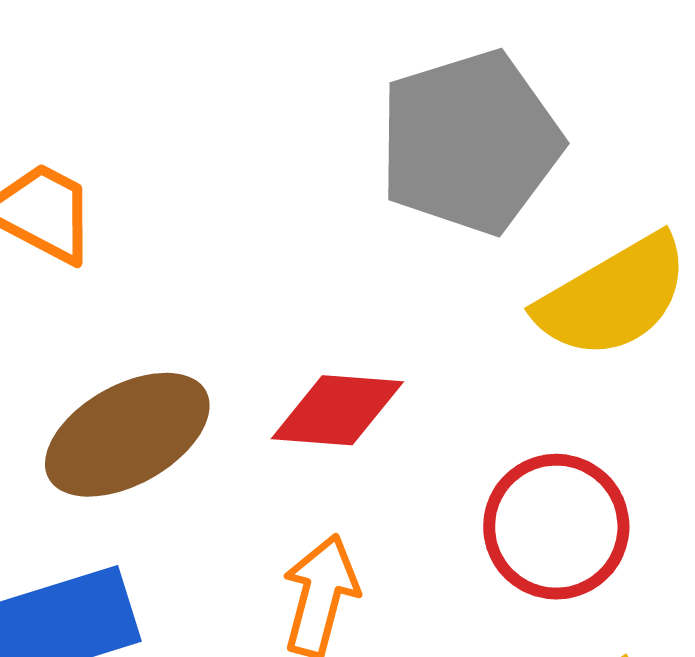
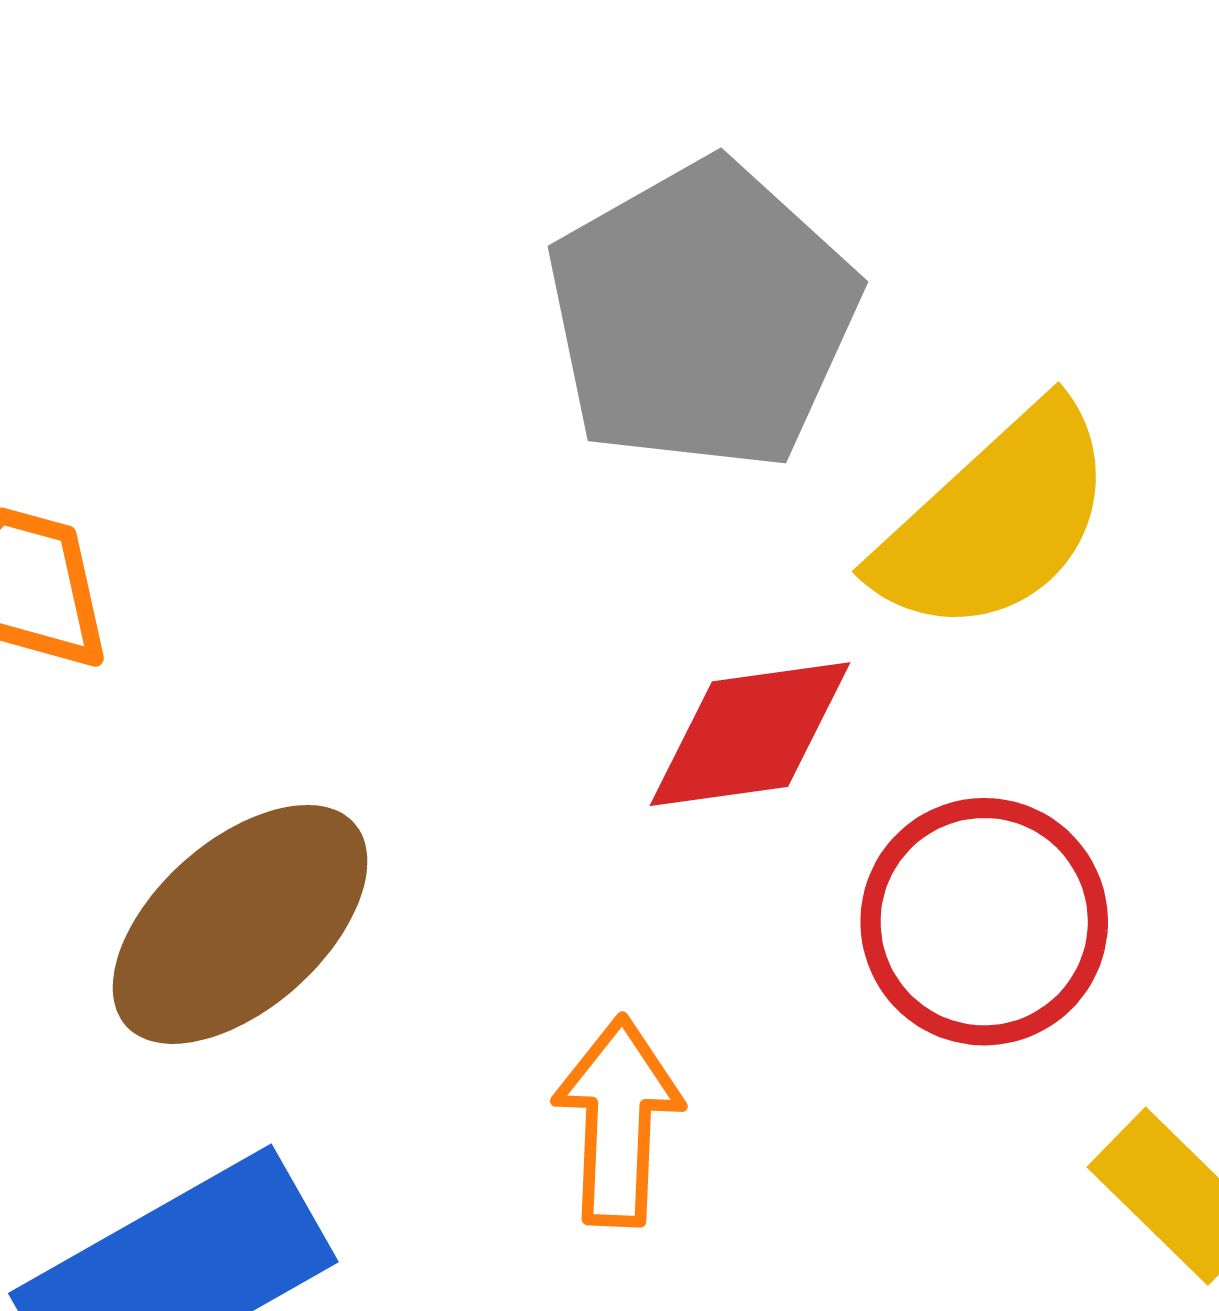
red diamond: (337, 410) -> (750, 734), moved

